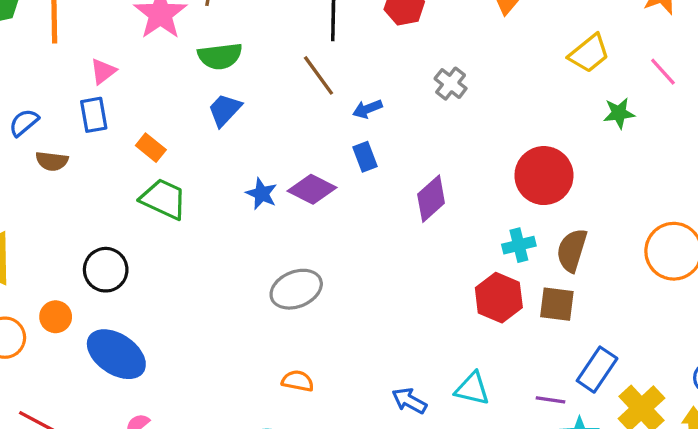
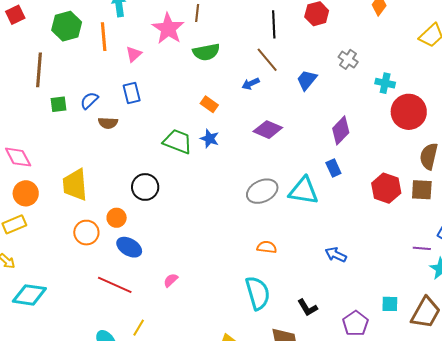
pink triangle: (103, 71) -> (134, 54), moved
blue arrow: (367, 109) -> (251, 84), moved
blue trapezoid: (225, 110) -> (307, 80), moved
orange rectangle: (151, 148) -> (209, 104), moved
blue rectangle: (365, 157) -> (333, 168), moved
blue star: (262, 194) -> (210, 139), moved
cyan cross: (519, 245) -> (385, 83), moved, turned 30
blue ellipse: (116, 354) -> (129, 247), moved, size x0.7
cyan triangle: (472, 389) -> (304, 191), moved, size x1.4

